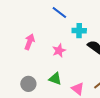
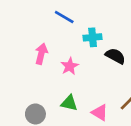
pink arrow: (30, 42) -> (41, 54), moved

